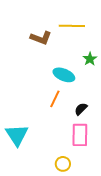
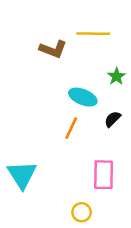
black semicircle: (81, 109) -> (113, 119), moved

